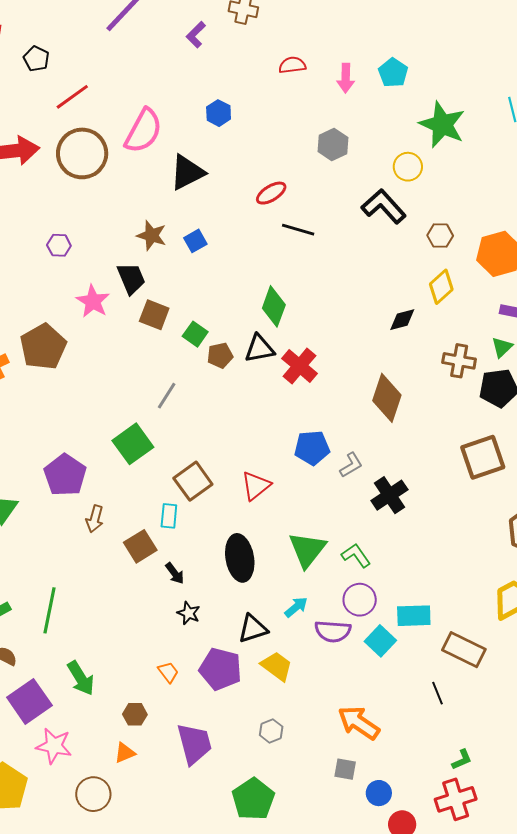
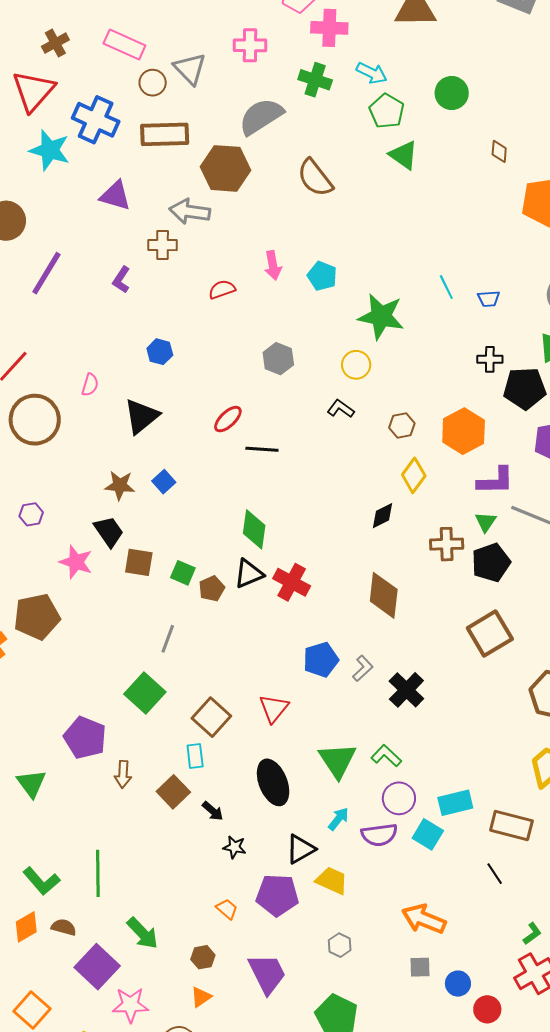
pink arrow: (346, 78) -> (273, 265), moved
pink semicircle: (143, 131) -> (90, 385), size x0.5
black L-shape: (384, 206) -> (341, 409), size x0.6
brown pentagon: (43, 347) -> (37, 617), turned 30

